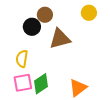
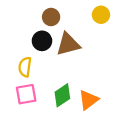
black circle: (32, 27) -> (42, 41), moved
green diamond: (41, 84) -> (62, 95), moved

